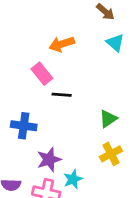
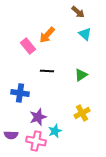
orange arrow: (62, 44) -> (47, 35), turned -30
pink rectangle: (42, 74) -> (28, 46), moved
green triangle: (108, 119) -> (81, 75), moved

